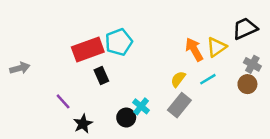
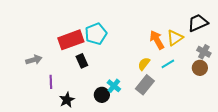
gray arrow: (20, 68) -> (34, 60), moved
purple line: (63, 101) -> (51, 82), turned 40

